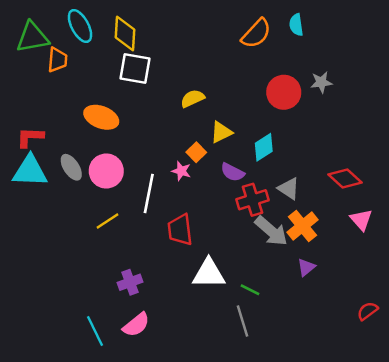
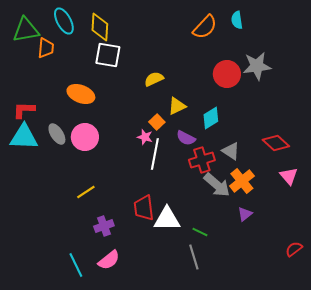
gray star: (321, 82) -> (257, 66), size x1.6
white line: (149, 194) -> (155, 154), moved
yellow line: (108, 221) -> (86, 192), moved
red trapezoid: (180, 230) -> (144, 208), moved

